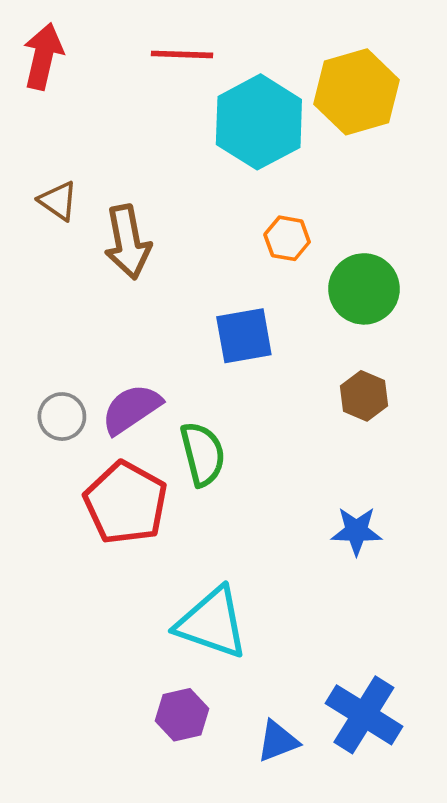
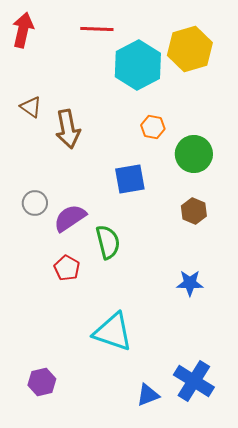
gray circle: (62, 417) -> (35, 203), moved
red pentagon: (126, 503) -> (67, 268), size x0.6
purple hexagon: (182, 715) -> (42, 382), moved

